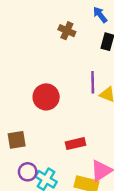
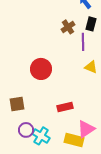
brown cross: (67, 31) -> (68, 27), moved, turned 32
purple line: (93, 82) -> (83, 42), moved

